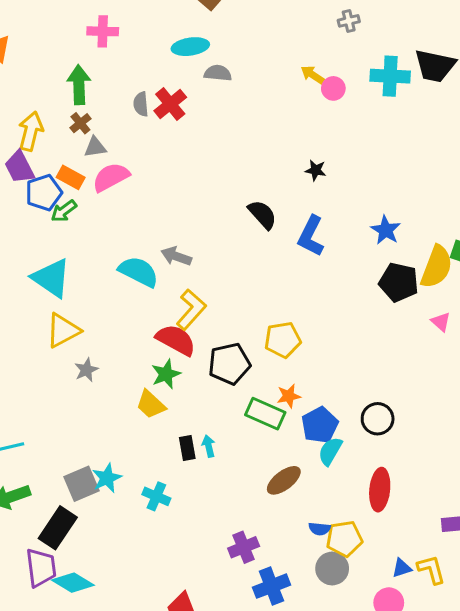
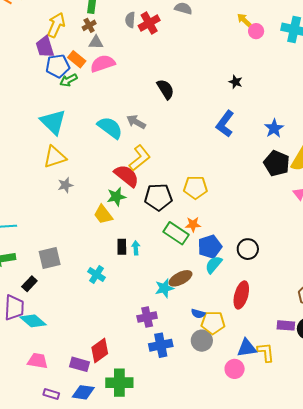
black semicircle: (262, 214) -> (165, 89), moved
cyan star: (107, 478) -> (164, 288), moved
black rectangle: (58, 528) -> (29, 284), size x0.6
blue triangle: (402, 568) -> (247, 348), size x1.5

